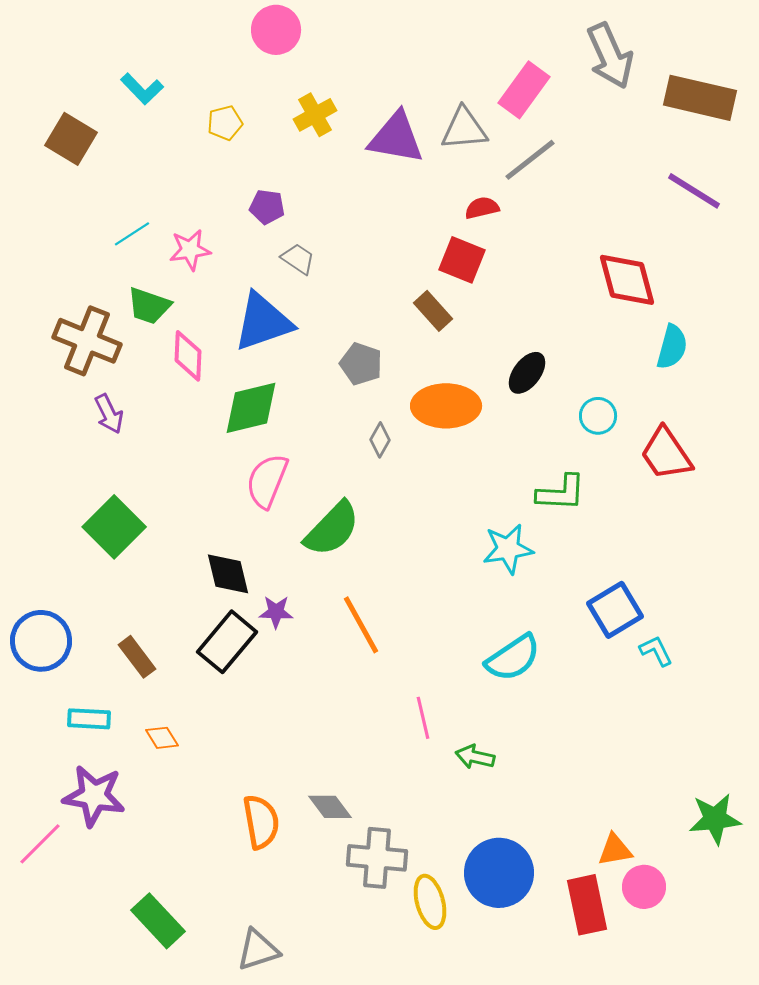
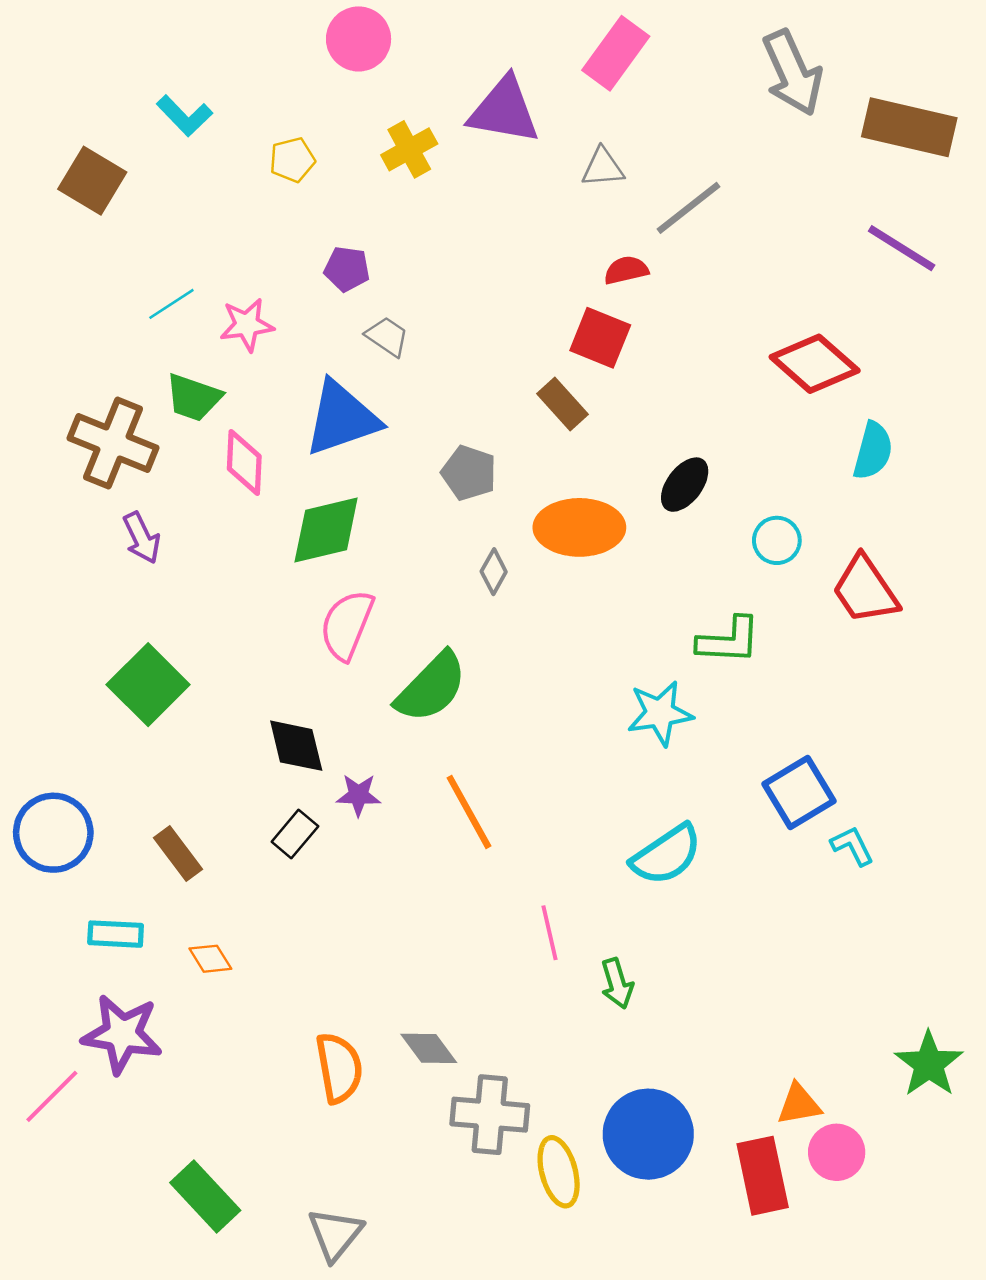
pink rectangle: (524, 90) -> (616, 53), moved
gray triangle: (464, 129) -> (603, 168), size x0.7
purple triangle: (396, 138) -> (504, 110), moved
red diamond: (627, 280) -> (815, 364), turned -34
black rectangle: (227, 642) -> (295, 834), size x0.6
green arrow: (475, 757) -> (617, 983), turned -120
green star: (715, 819) -> (929, 1064), turned -30
gray triangle: (258, 950) -> (335, 1234), turned -33

